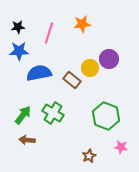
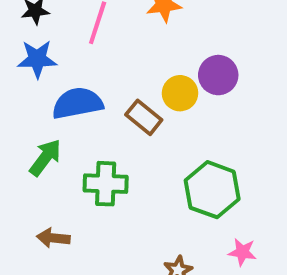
green cross: (53, 113) -> (106, 184), turned -30
green arrow: (23, 115) -> (45, 158), moved

